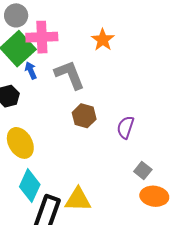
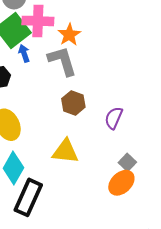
orange star: (103, 40) -> (69, 35), moved
orange ellipse: (154, 196) -> (121, 183), moved, turned -56
yellow triangle: (78, 200) -> (65, 151), moved

